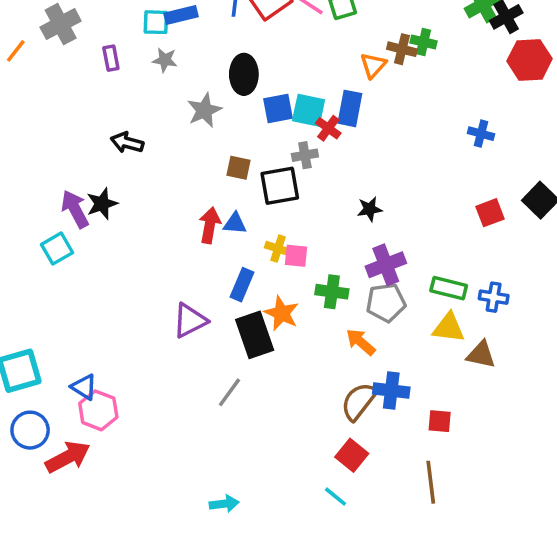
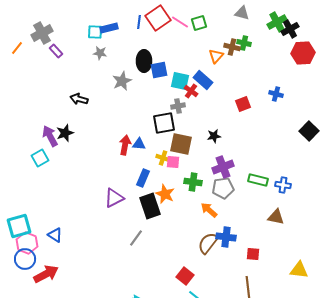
purple rectangle: (111, 58) -> (56, 51), moved, turned -32
blue square: (278, 108) -> (159, 70), moved
blue rectangle: (350, 108) -> (203, 80), turned -60
brown square: (238, 168) -> (181, 144), moved, size x1.6
red square: (490, 213) -> (243, 104), moved
yellow triangle: (449, 328) -> (299, 270), moved
pink hexagon: (98, 410) -> (27, 243), moved
red square: (352, 455) -> (185, 276), moved

